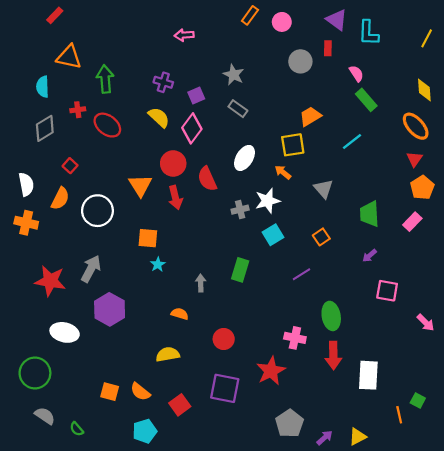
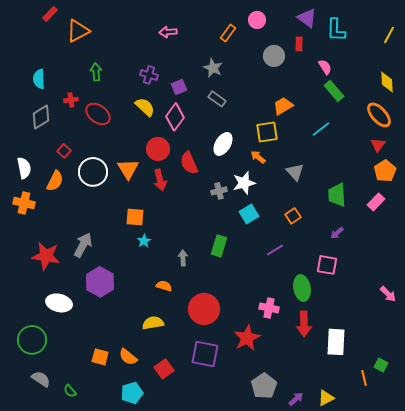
orange rectangle: (250, 15) -> (228, 33), moved
orange triangle: (69, 57) -> (78, 31), moved, turned -40
green arrow: (105, 79) -> (96, 72), size x0.7
white circle: (97, 211) -> (93, 172), moved
pink square: (387, 291) -> (327, 265), moved
red circle: (224, 339) -> (204, 309), size x1.6

